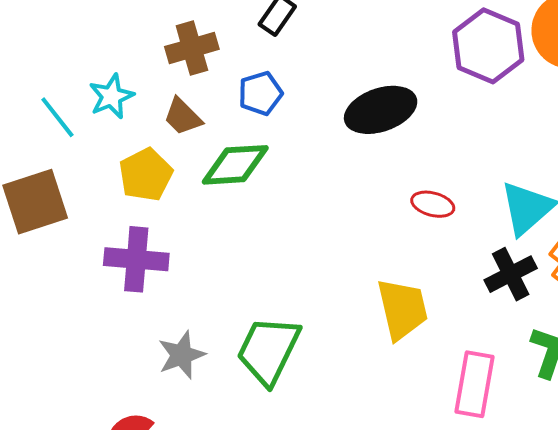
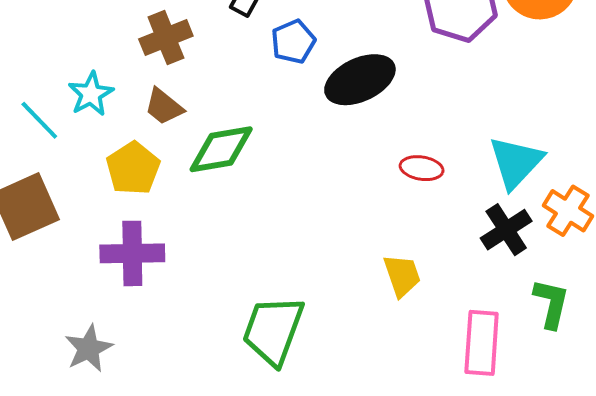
blue pentagon: (260, 93) -> (293, 42), moved
yellow trapezoid: (402, 309) -> (402, 275), size x0.7
gray star: (182, 355) -> (89, 348), moved

